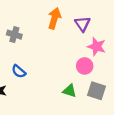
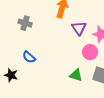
purple triangle: (82, 24) -> (79, 28), moved

